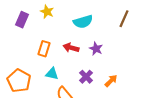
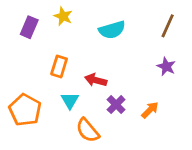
red arrow: (71, 48) -> (96, 80), moved
purple star: (96, 49) -> (166, 67), moved
cyan triangle: (52, 74) -> (70, 100), turned 48

